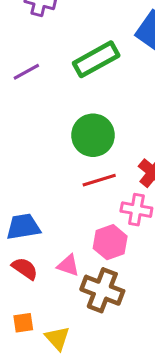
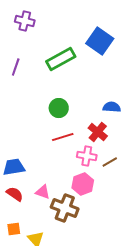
purple line: (26, 72) -> (16, 67), turned -42
green circle: (93, 135) -> (59, 108), size x0.7
pink hexagon: (110, 242) -> (83, 184), moved

